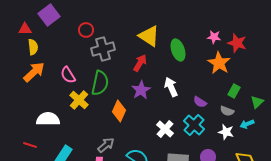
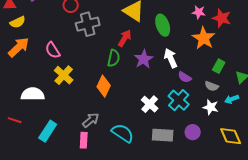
yellow semicircle: (33, 47) -> (18, 22), turned 70
green semicircle: (100, 83) -> (114, 58), moved, size x0.7
white arrow: (171, 87) -> (171, 58), moved
purple star: (141, 90) -> (144, 59), moved

